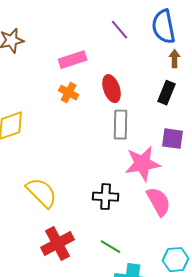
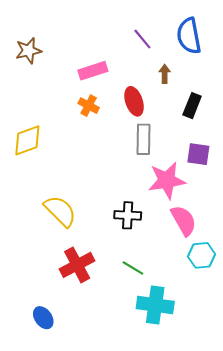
brown arrow: (175, 59) -> (165, 74), moved
cyan hexagon: (176, 260) -> (202, 255), moved

